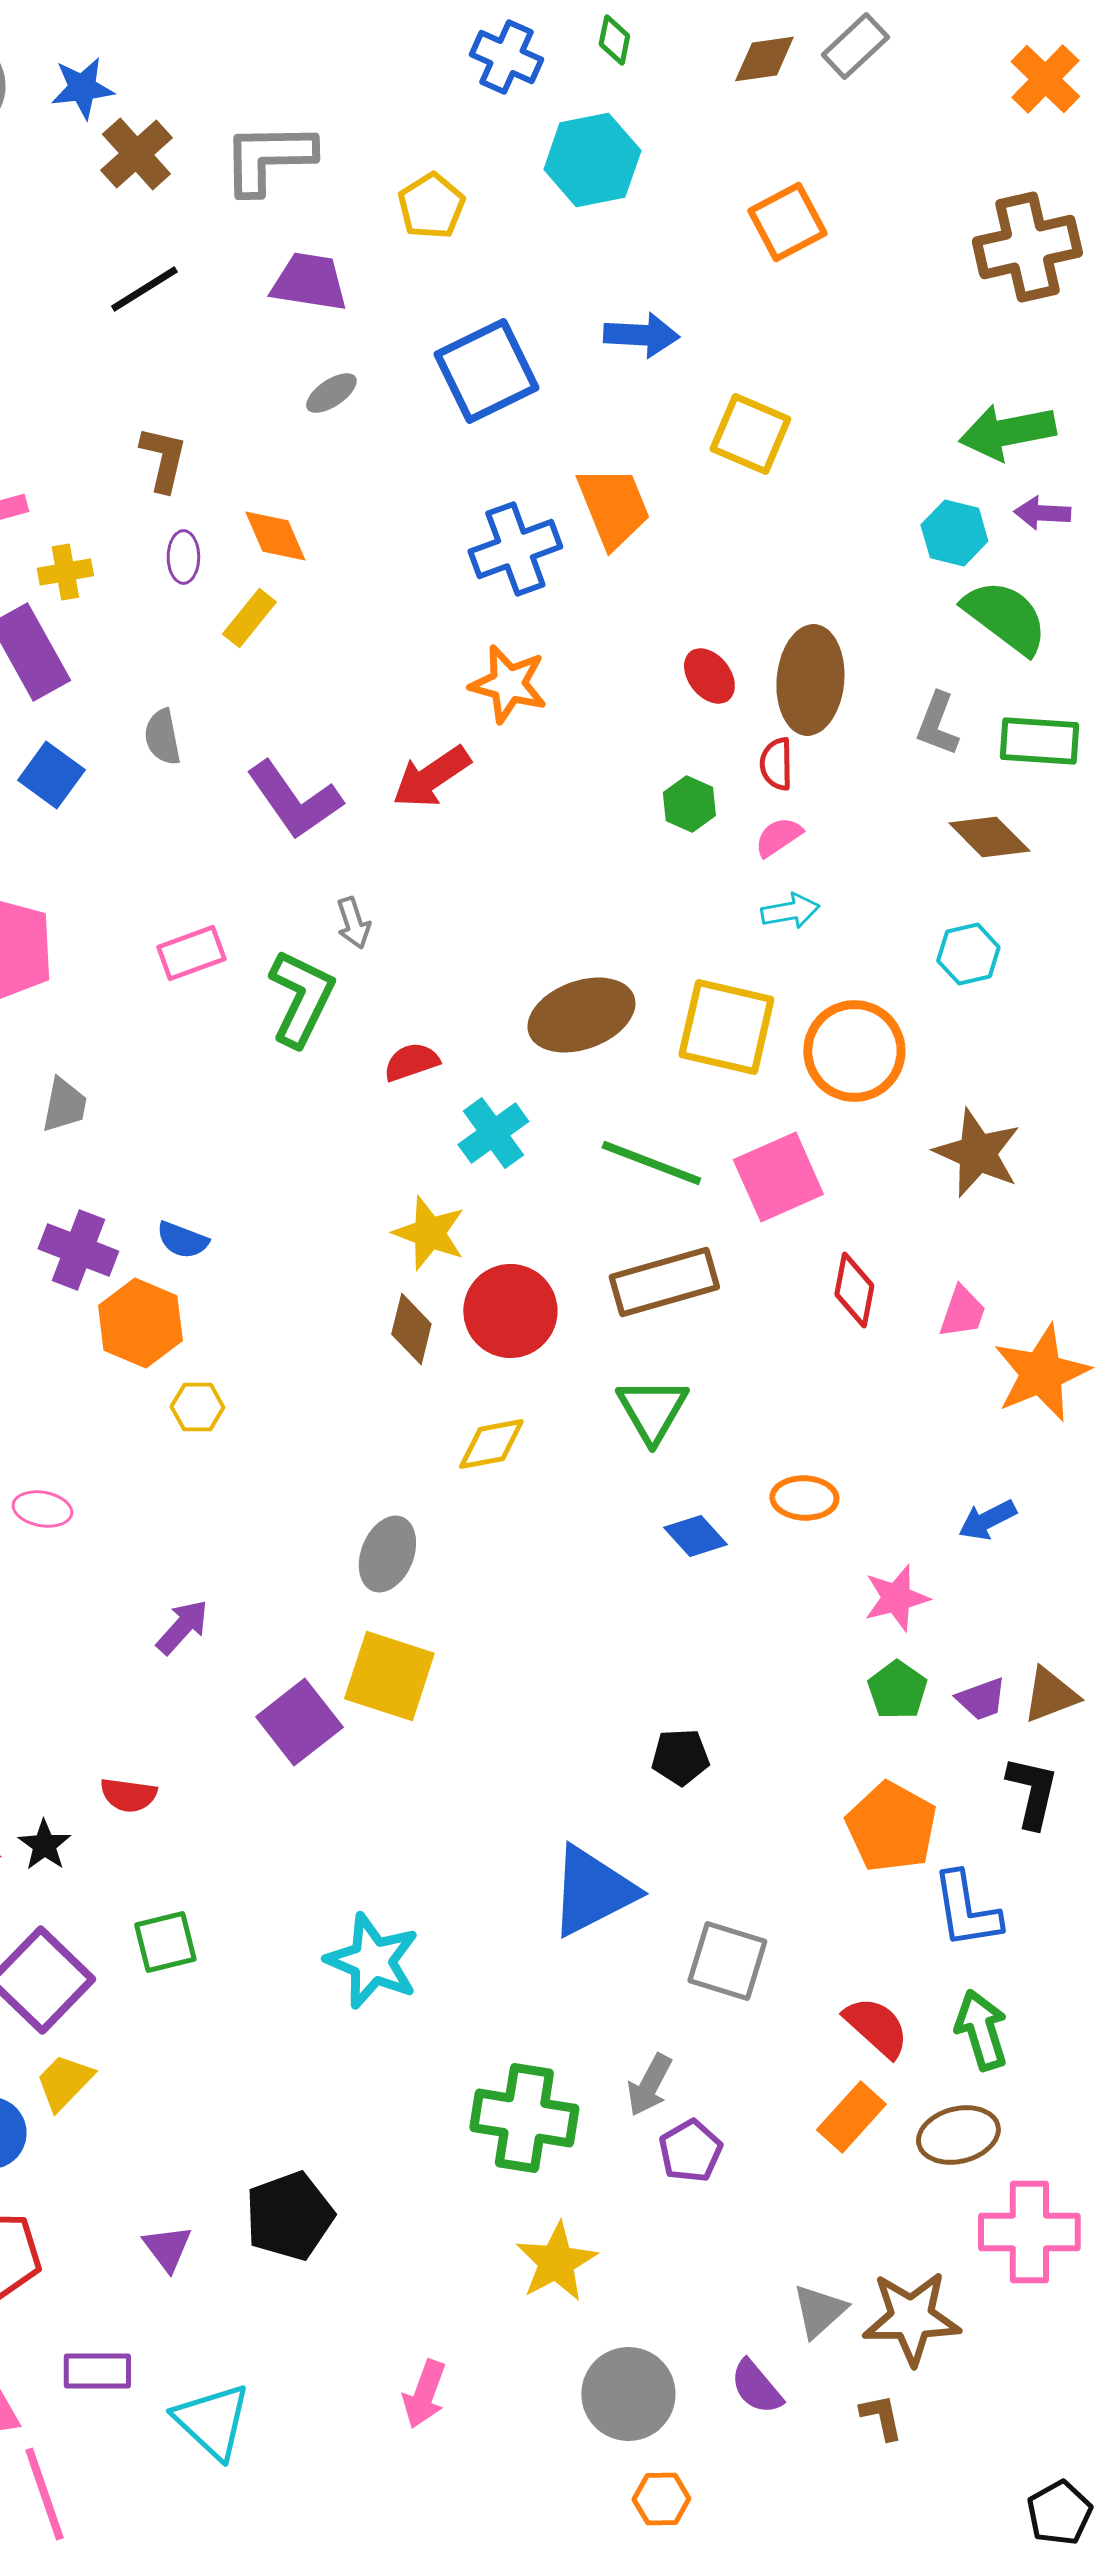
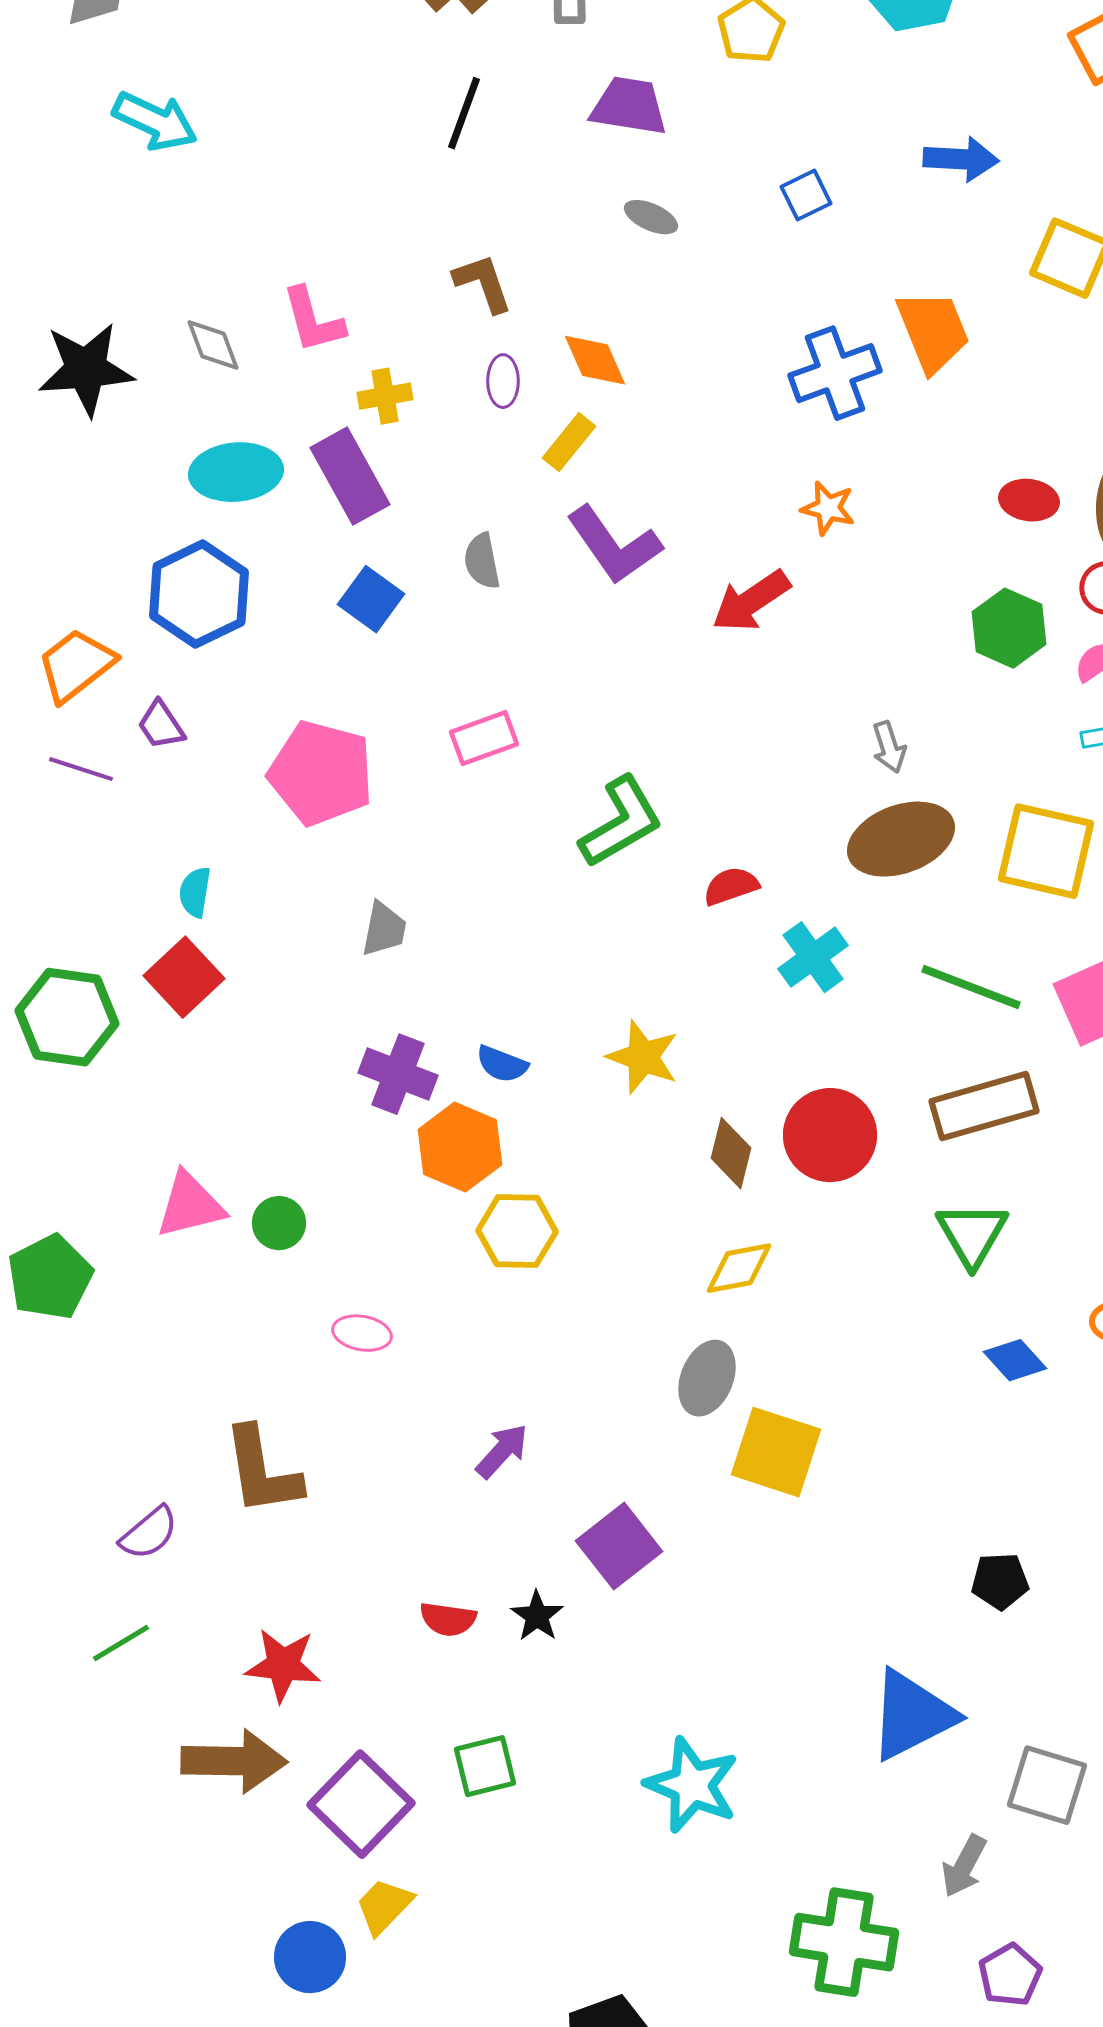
black line: (144, 289) -> (464, 113), turned -38
blue square: (486, 371) -> (806, 195), size x0.5
gray ellipse: (331, 393) -> (651, 217), turned 58
brown L-shape: (163, 459) -> (483, 283), turned -32
red ellipse: (709, 676) -> (1029, 500), turned -44
orange star: (508, 684) -> (828, 508), size x0.7
purple L-shape: (294, 800) -> (614, 545), moved
green hexagon: (689, 804) -> (1009, 628), size x1.4
gray arrow: (353, 923) -> (889, 747), moved
pink rectangle: (191, 953) -> (484, 738), moved
green L-shape: (301, 998) -> (621, 822), turned 34
yellow star: (429, 1233) -> (643, 1057), moved
yellow hexagon: (197, 1407) -> (517, 1231), size x1.5
yellow diamond: (491, 1444) -> (739, 1268), moved
yellow square: (389, 1676) -> (776, 1452), moved
black star: (44, 1845) -> (537, 1616), moved
gray arrow: (649, 2085) -> (964, 1866), moved

